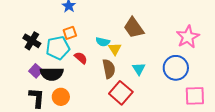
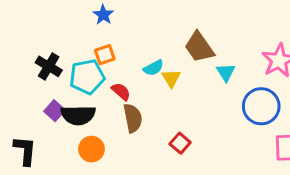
cyan semicircle: (103, 42) -> (153, 68), turned -40
brown semicircle: (109, 69) -> (133, 118), moved
cyan triangle: (139, 69) -> (226, 72), moved
red square: (121, 93) -> (180, 143), size x0.6
black L-shape: (37, 98) -> (25, 151), moved

